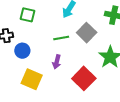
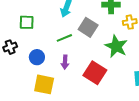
blue circle: (22, 51) -> (37, 57), moved

